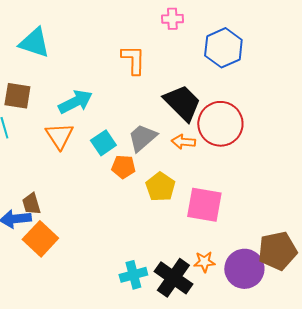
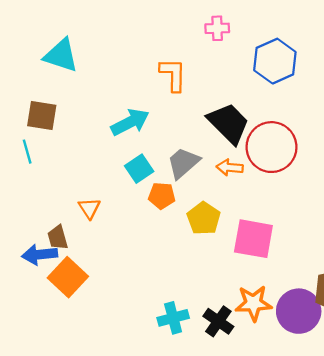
cyan arrow: (75, 102) -> (130, 122), moved
orange triangle: (59, 136) -> (89, 208), moved, size x0.7
orange star: (204, 262) -> (253, 303), size x1.5
black cross: (173, 278) -> (218, 321), size x0.7

